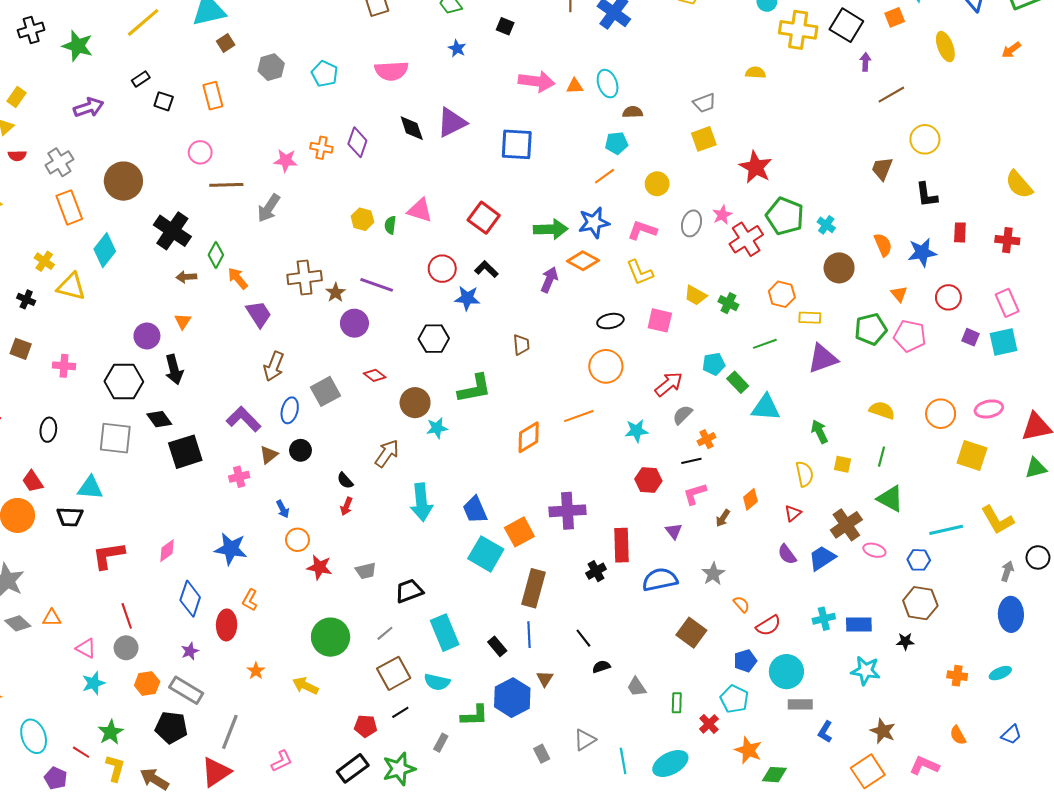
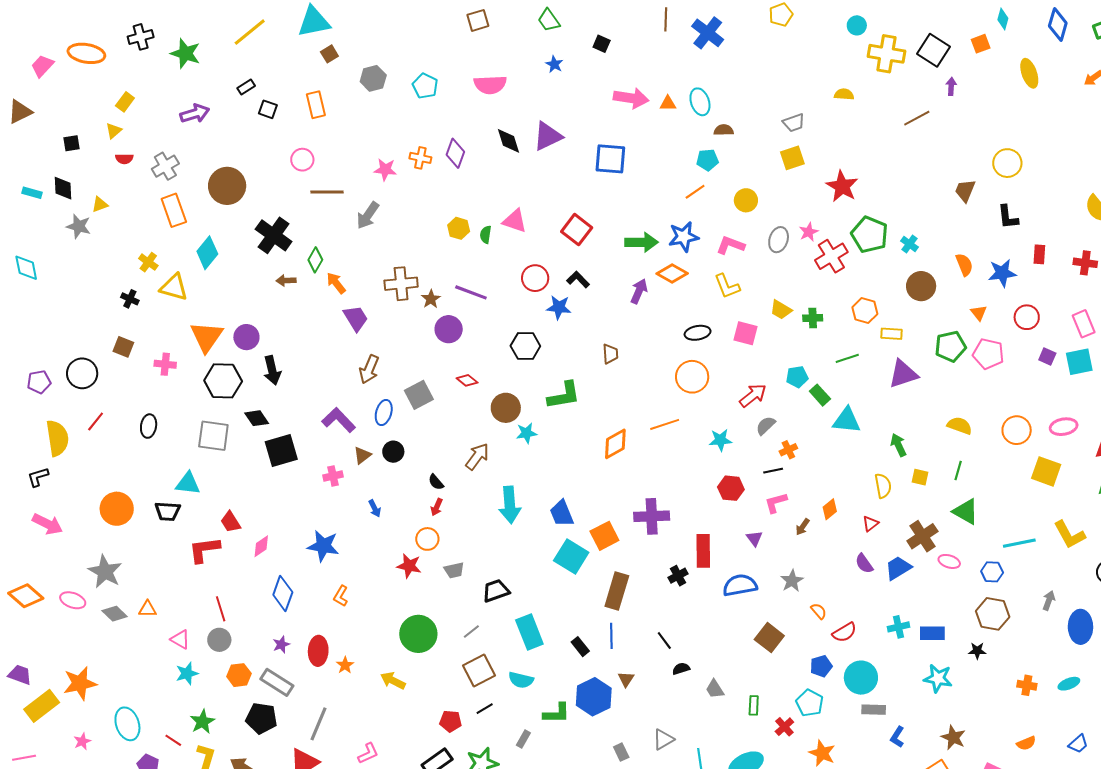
brown line: (891, 95) -> (917, 118), moved
green cross: (728, 303) -> (813, 318), turned -30
orange triangle: (183, 321) -> (206, 337), moved, size x2.0
red trapezoid: (33, 481) -> (231, 522), moved
orange circle: (297, 540) -> (427, 539), moved
gray arrow: (1007, 571) -> (1049, 600), moved
red ellipse: (227, 625) -> (318, 651), moved
orange semicircle: (958, 735) -> (1026, 743), turned -84

